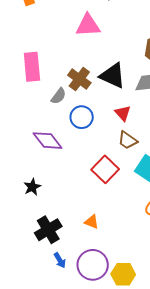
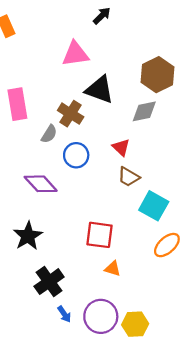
black triangle: (113, 76) -> (100, 90), moved
red square: (105, 169) -> (99, 235), moved, turned -32
black star: (32, 187) -> (28, 236), size x1.5
orange triangle: (92, 222) -> (113, 269), moved

